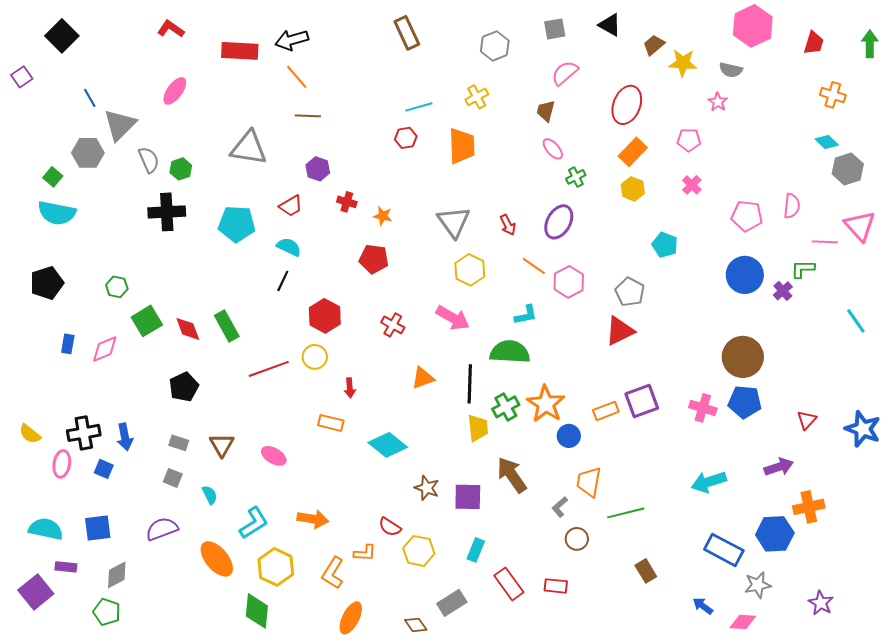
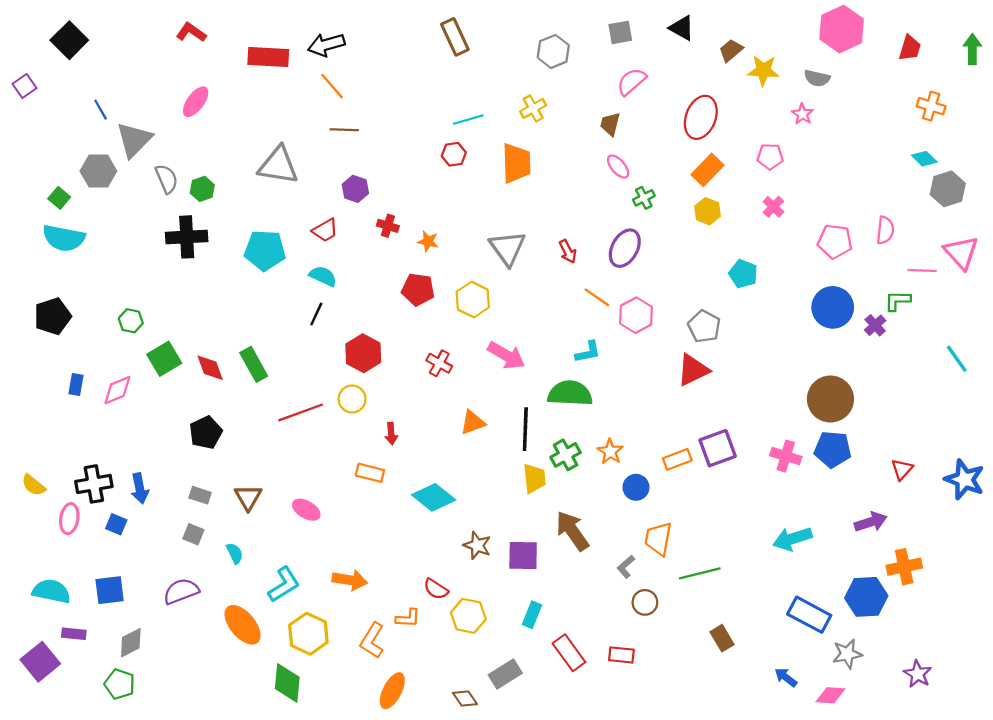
yellow hexagon: (470, 270) -> (473, 300), moved
orange star: (546, 404) -> (610, 452), size x0.6

